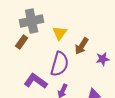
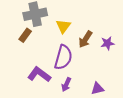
purple star: (103, 59) -> (108, 43), moved

